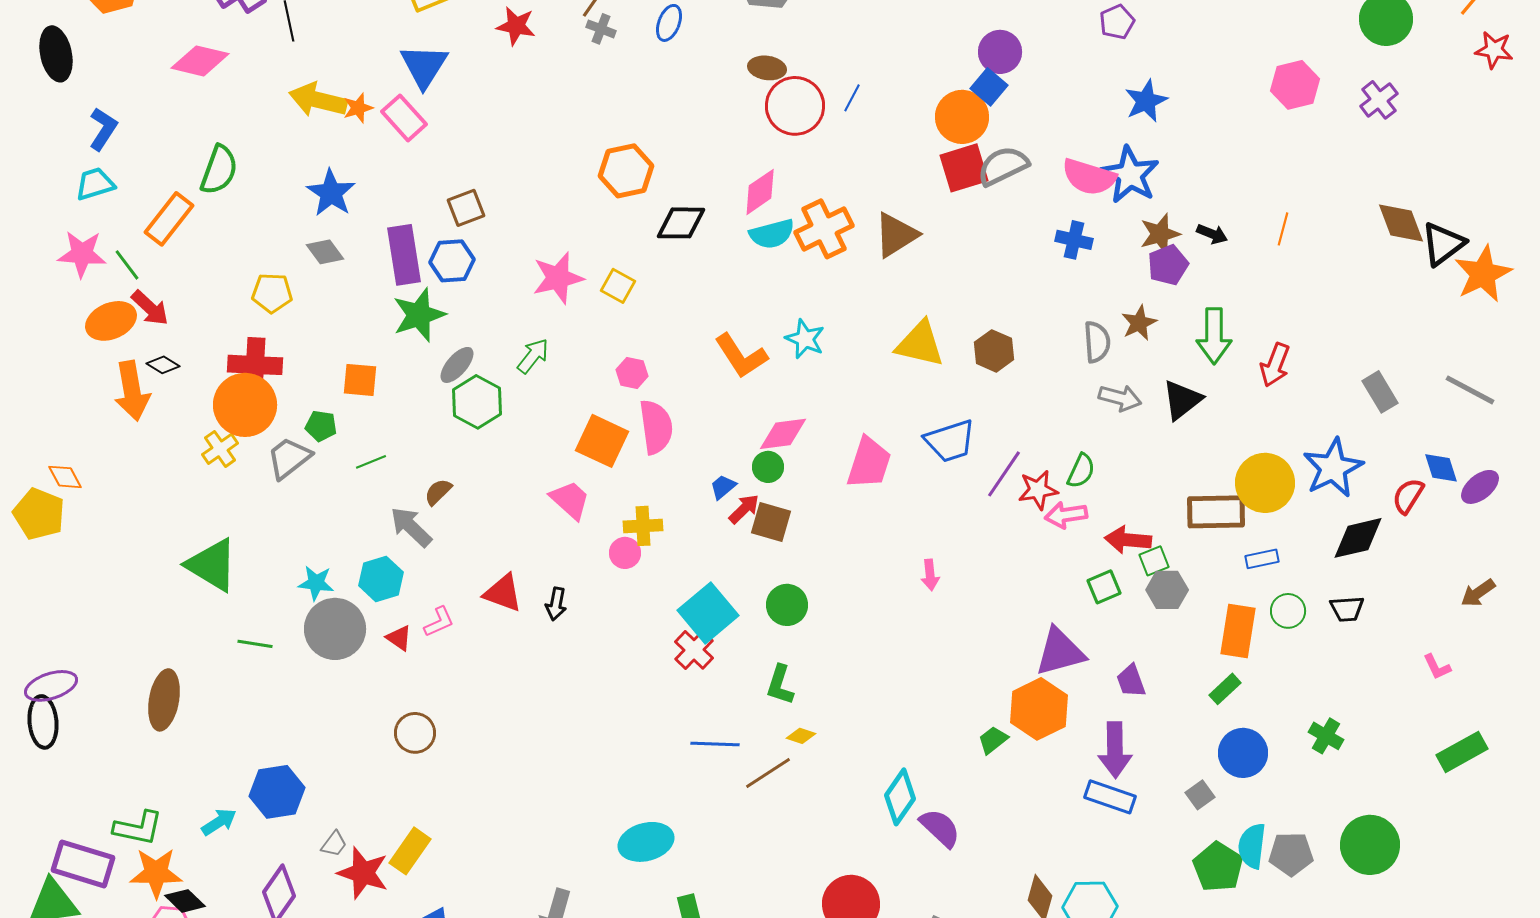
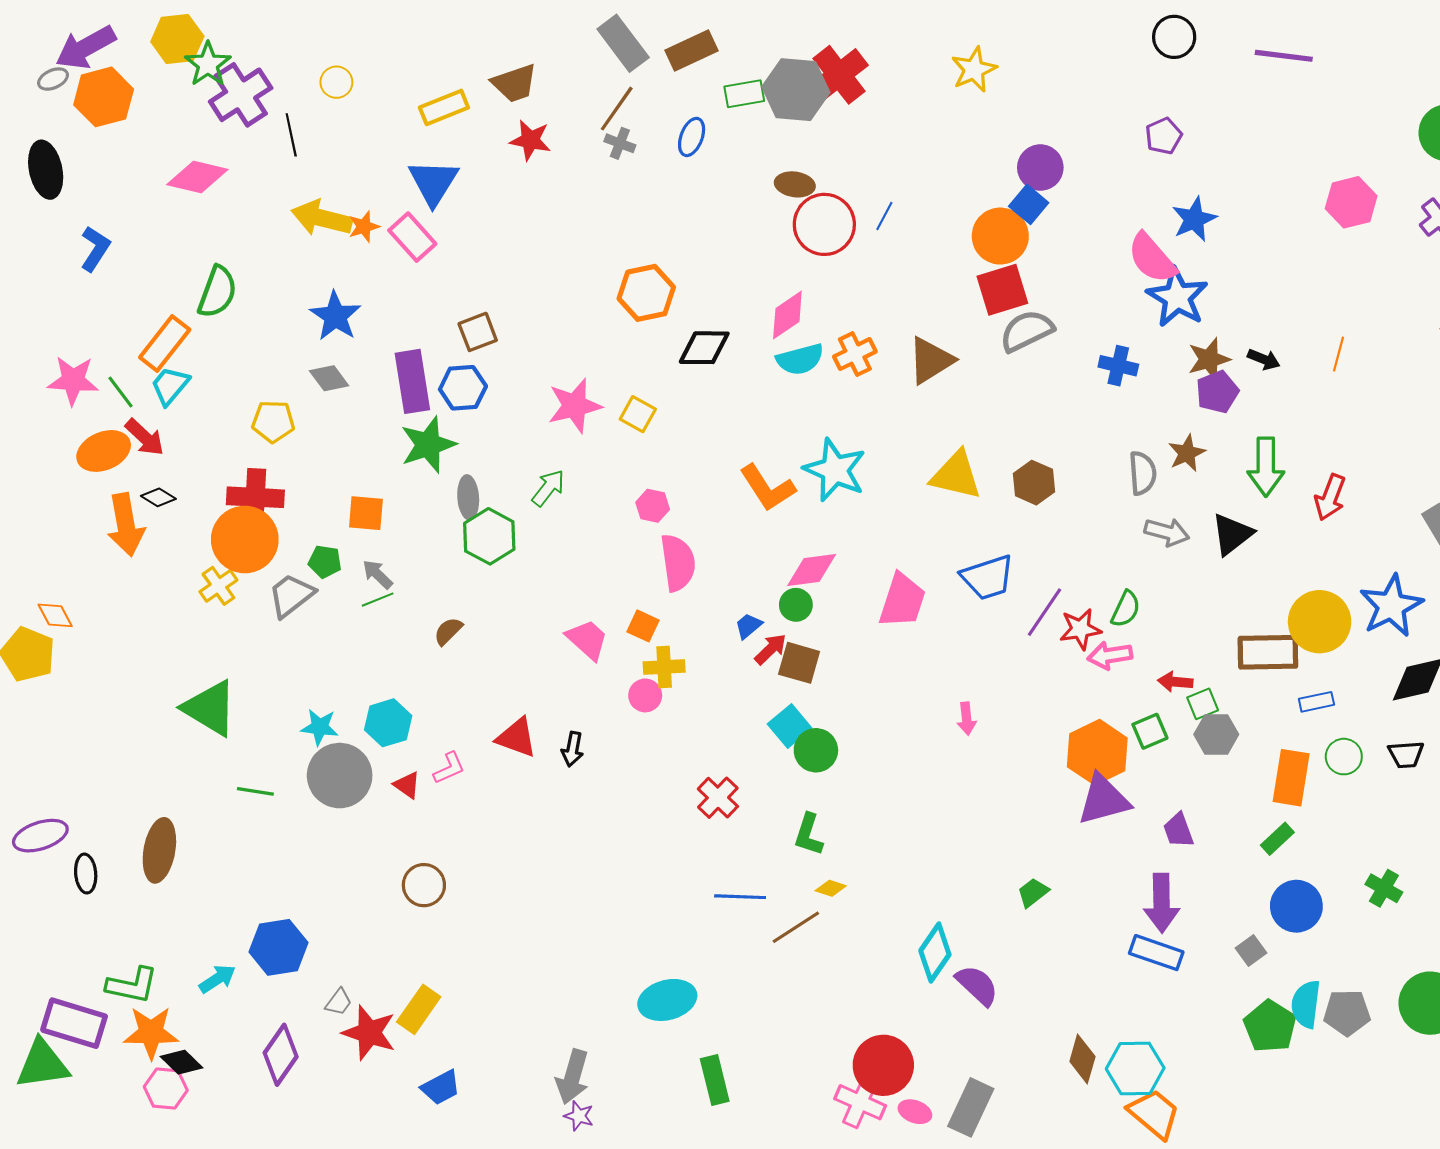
gray semicircle: (1003, 166) -> (1027, 331), moved
pink semicircle: (1089, 177) -> (1152, 258), moved, turned 32
cyan trapezoid: (95, 184) -> (170, 386), moved, turned -33
orange cross: (824, 229) -> (855, 354), size x0.7
cyan star: (805, 339) -> (835, 470), size x1.5
gray ellipse: (457, 365) -> (468, 497), turned -45
orange square: (602, 441) -> (643, 626), moved, size x0.6
gray arrow: (411, 527) -> (378, 574), moved, size x0.7
red arrow: (1128, 540) -> (1175, 682), size x0.7
cyan square: (708, 613) -> (790, 726), moved, size x0.7
orange hexagon: (1039, 709) -> (1097, 752), moved
black ellipse: (43, 722) -> (86, 874), moved, size x0.7

